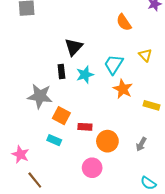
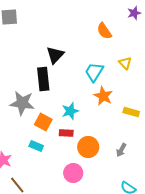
black rectangle: (61, 72) -> (43, 79), size x1.6
cyan star: (85, 75) -> (70, 111), moved

